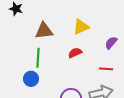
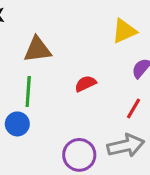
yellow triangle: (81, 27) -> (124, 31), moved
red line: (106, 69) -> (133, 108), turned -64

